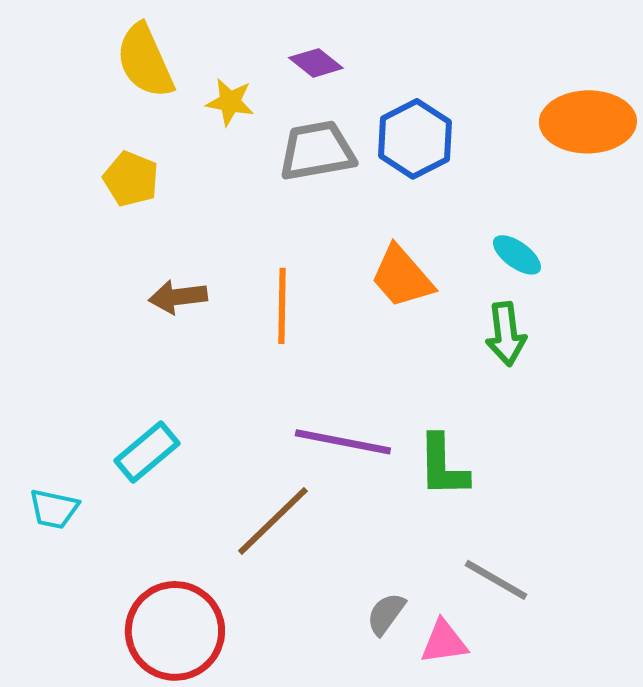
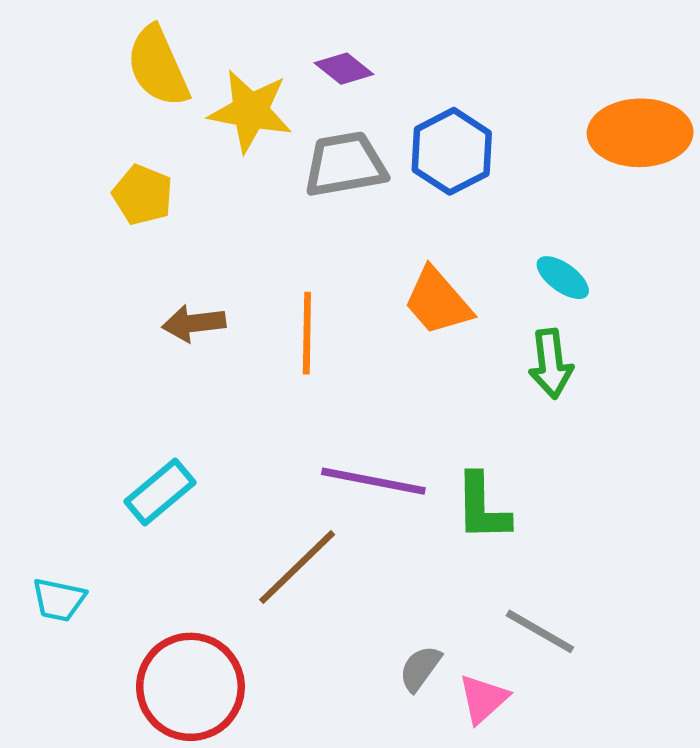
yellow star: (230, 102) -> (250, 111), size x1.6
cyan trapezoid: (54, 509) -> (59, 600), moved
pink triangle: (444, 642) -> (483, 699), turned -34

